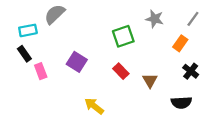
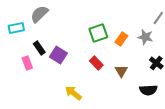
gray star: (155, 19) -> (145, 37), moved
orange rectangle: (180, 43) -> (121, 39), moved
black rectangle: (24, 54) -> (39, 48), moved

